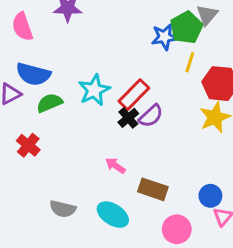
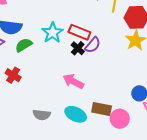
red rectangle: (134, 95) -> (79, 32), turned 75
pink arrow: (115, 166) -> (73, 81), size x1.5
brown rectangle: (153, 189) -> (102, 109), moved

